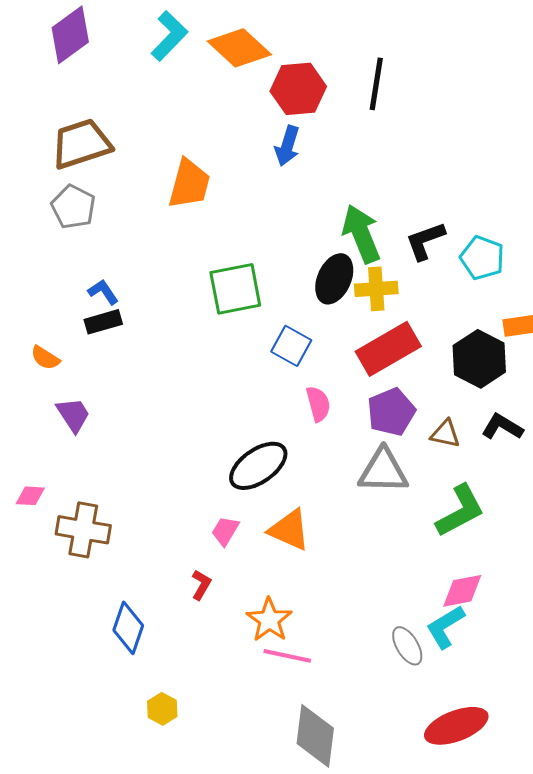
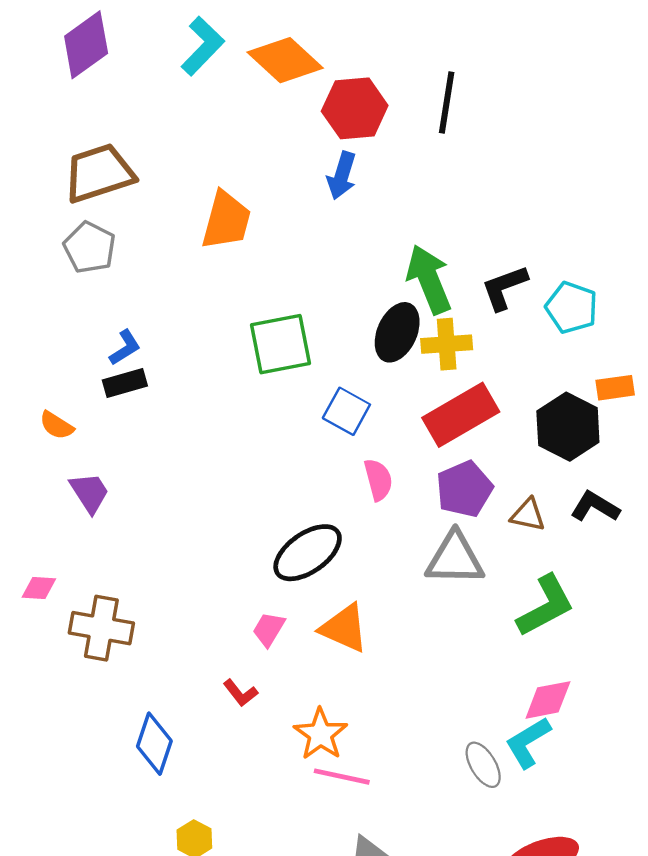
blue L-shape: (103, 292) -> (125, 348), turned 92
red L-shape: (201, 585) -> (240, 693), turned 112

